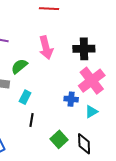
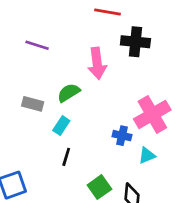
black cross: (84, 49) -> (135, 42), moved
green semicircle: (19, 66) -> (69, 93), moved

